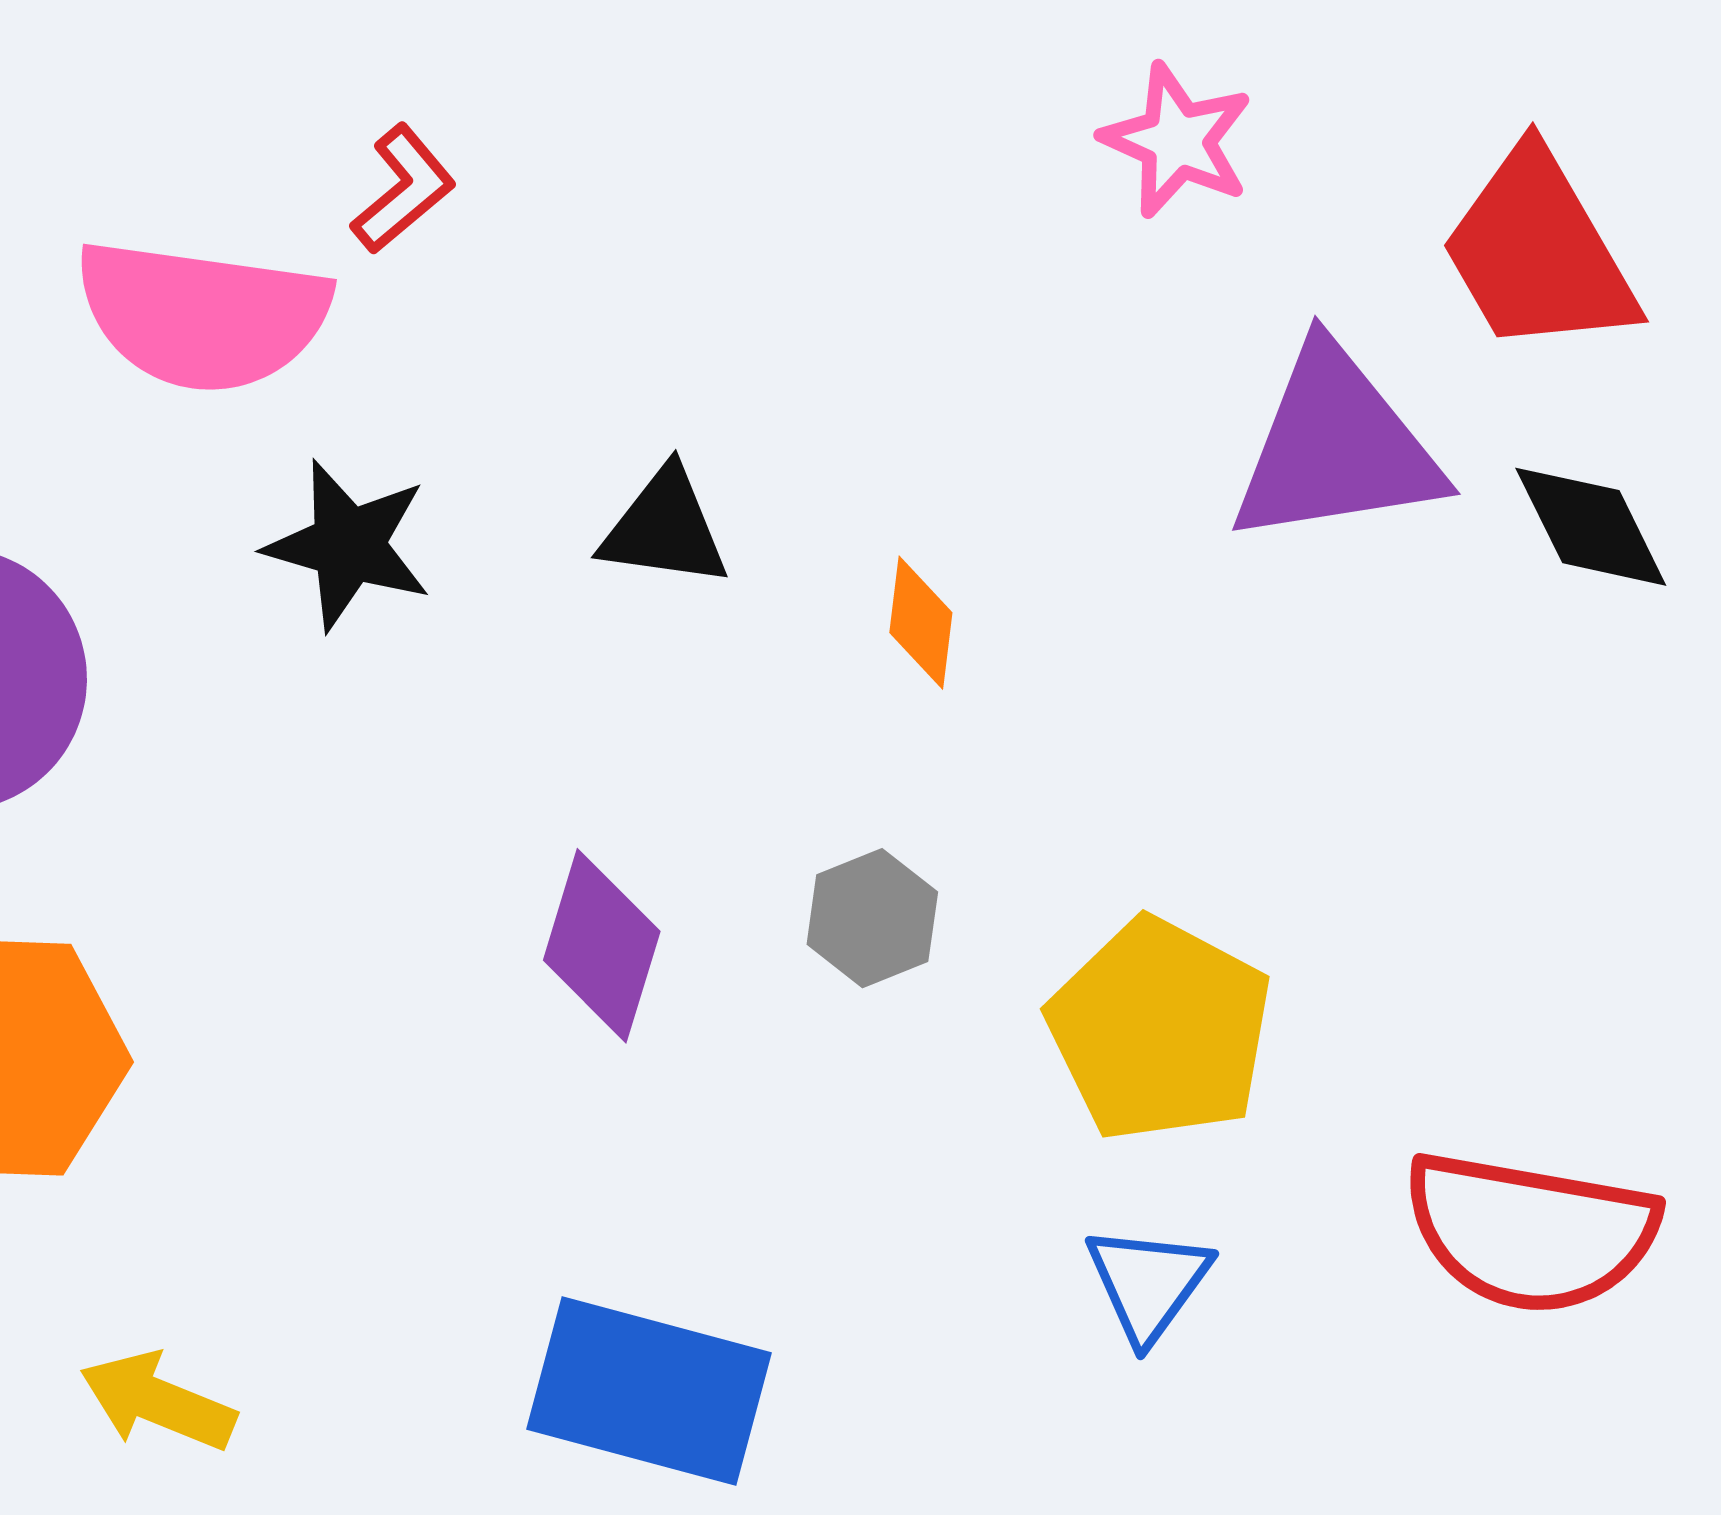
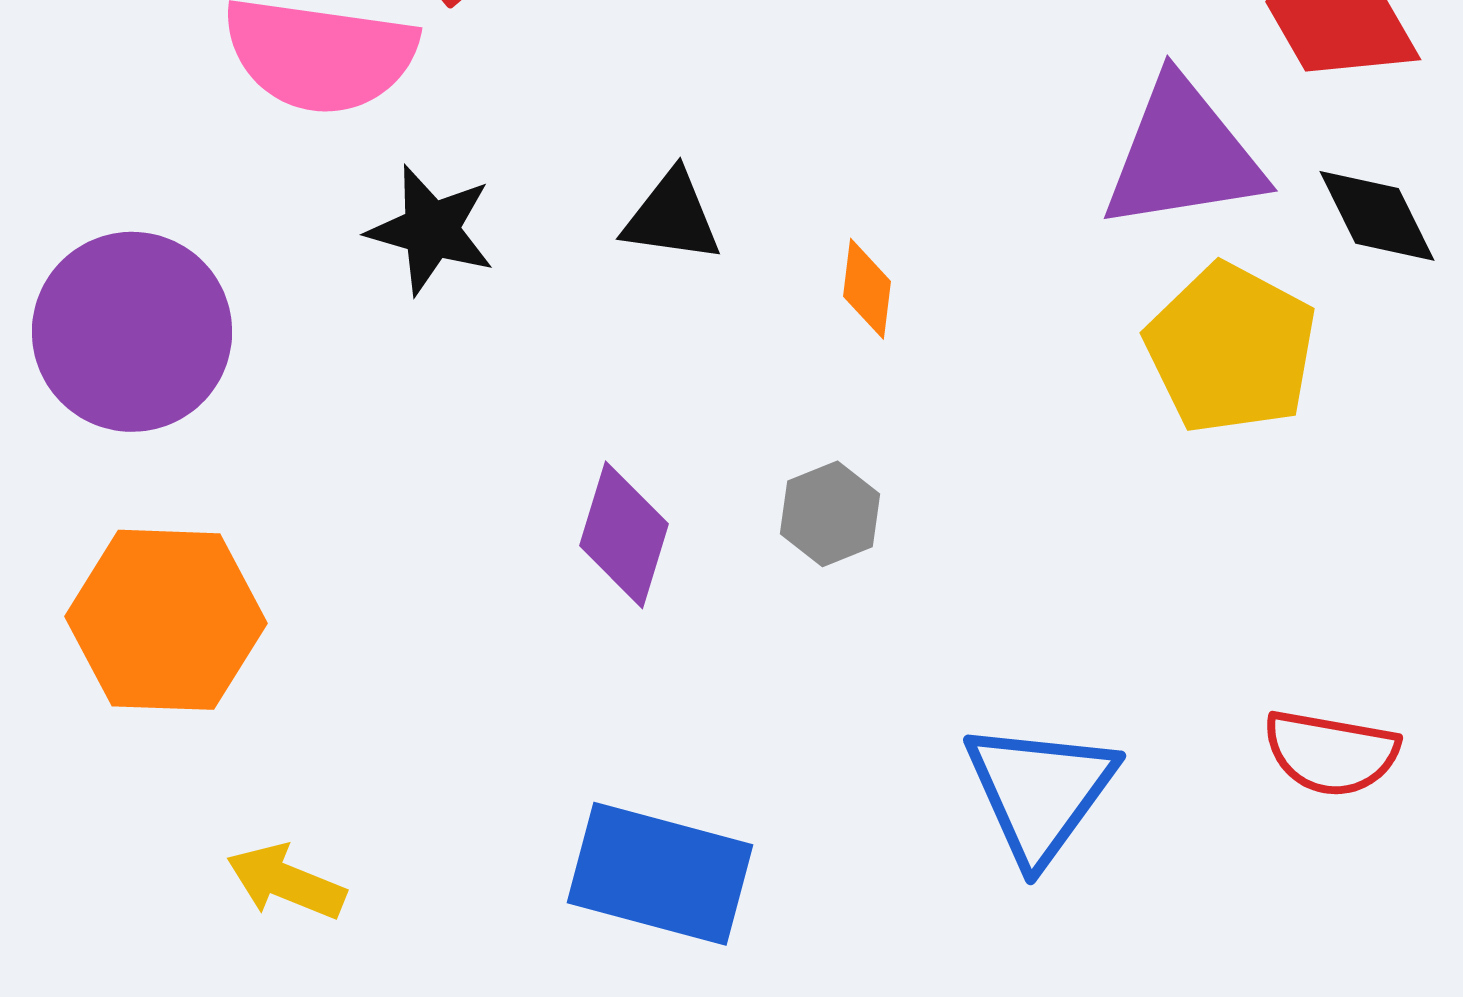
yellow pentagon: (1160, 1030) -> (1231, 349), moved
red semicircle: (1530, 1232) -> (1331, 753), size x0.7
blue triangle: (1148, 1283) -> (1040, 792), size x1.6

